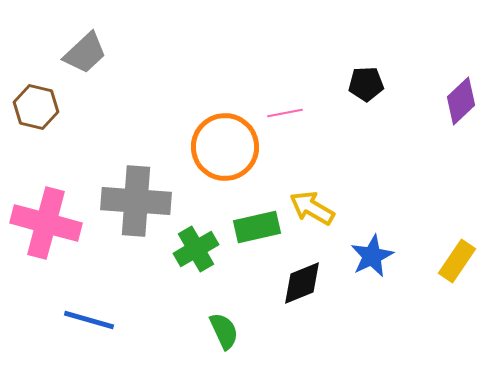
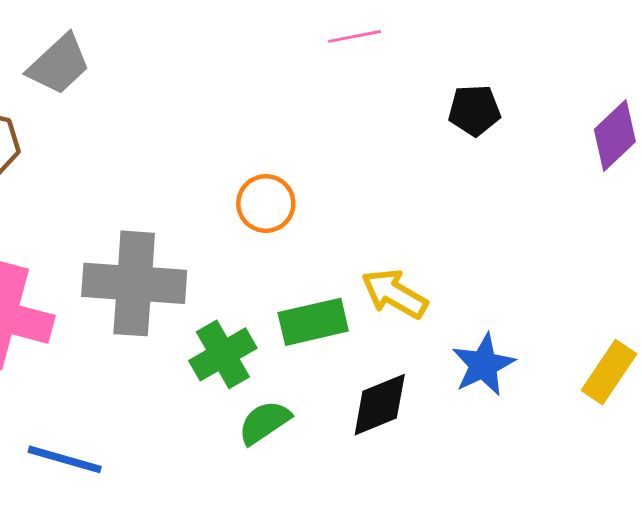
pink line: (285, 113) -> (355, 36), moved
orange circle: (225, 147) -> (266, 204), size x0.6
green semicircle: (224, 331) -> (264, 422), moved, turned -99

